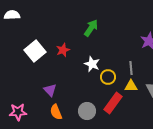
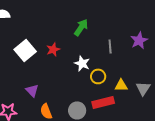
gray line: (131, 68) -> (110, 46), moved
purple triangle: (50, 90) -> (32, 90), moved
red rectangle: (113, 103) -> (103, 102), turned 40

